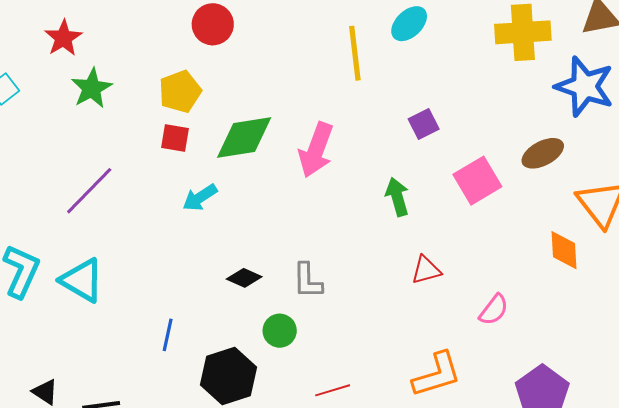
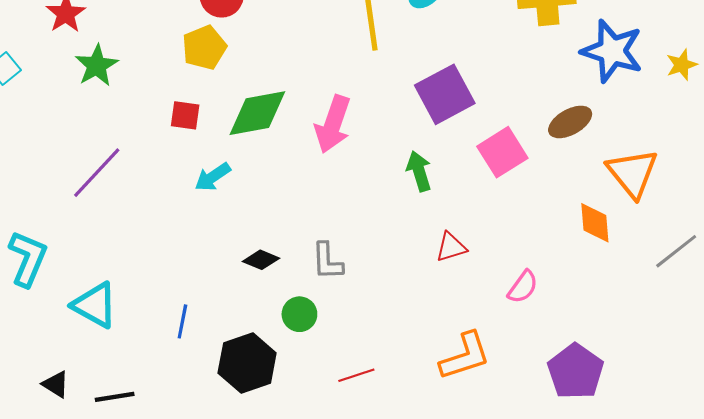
yellow pentagon: (180, 92) -> (204, 47), moved
purple square: (424, 124) -> (445, 94), size x1.8
cyan triangle: (82, 280) -> (95, 305), moved

